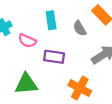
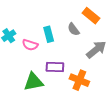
cyan rectangle: (51, 20) -> (49, 34), moved
purple rectangle: (54, 57) -> (55, 67), moved

